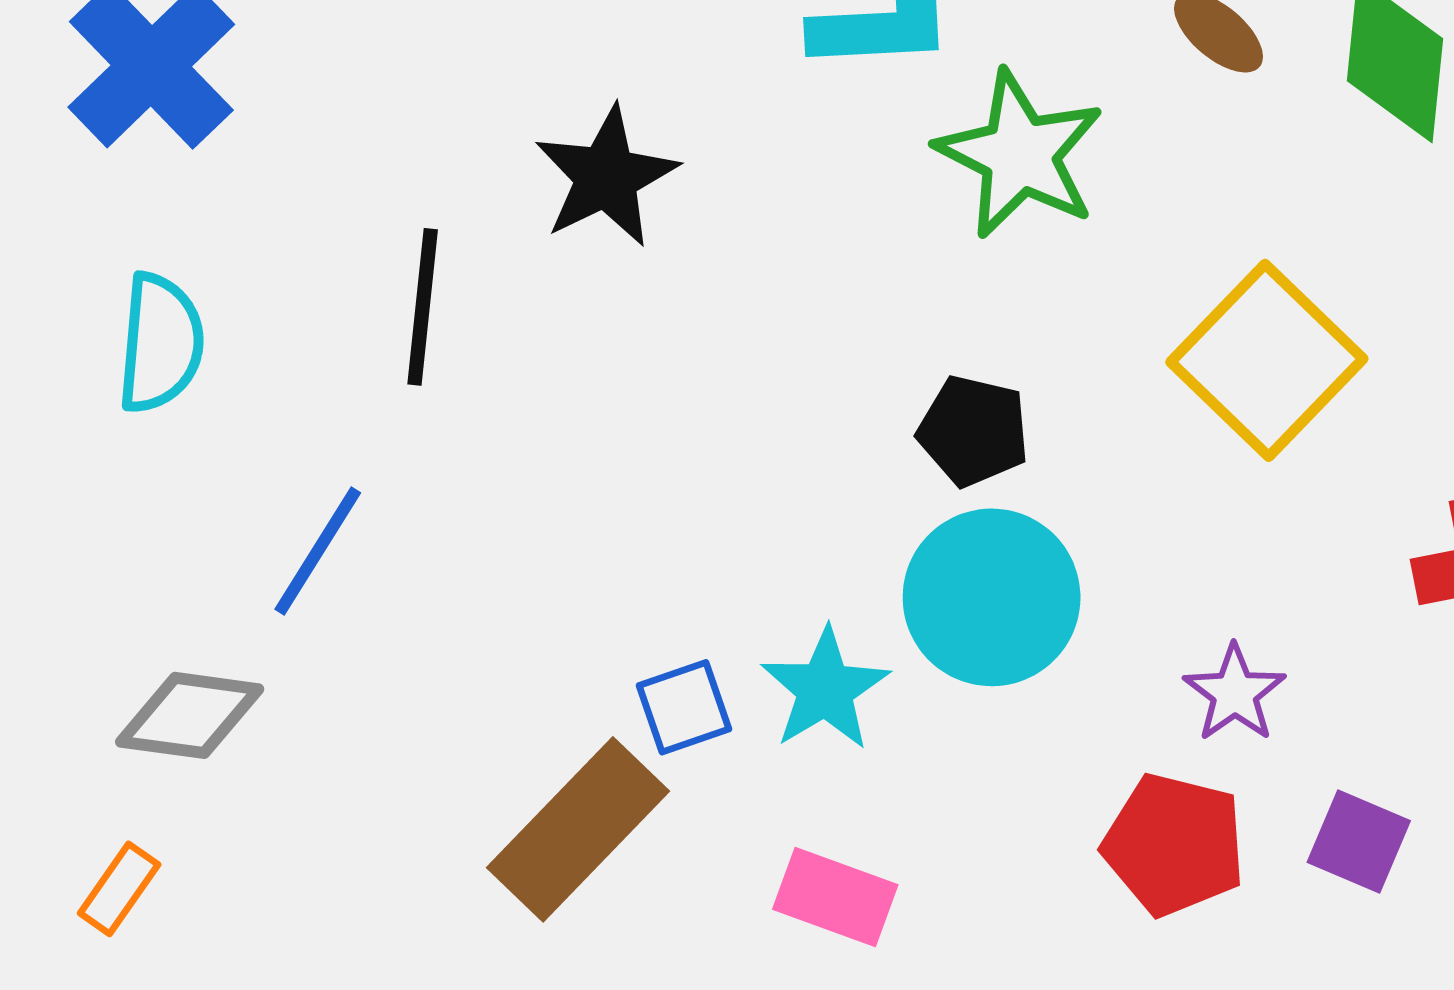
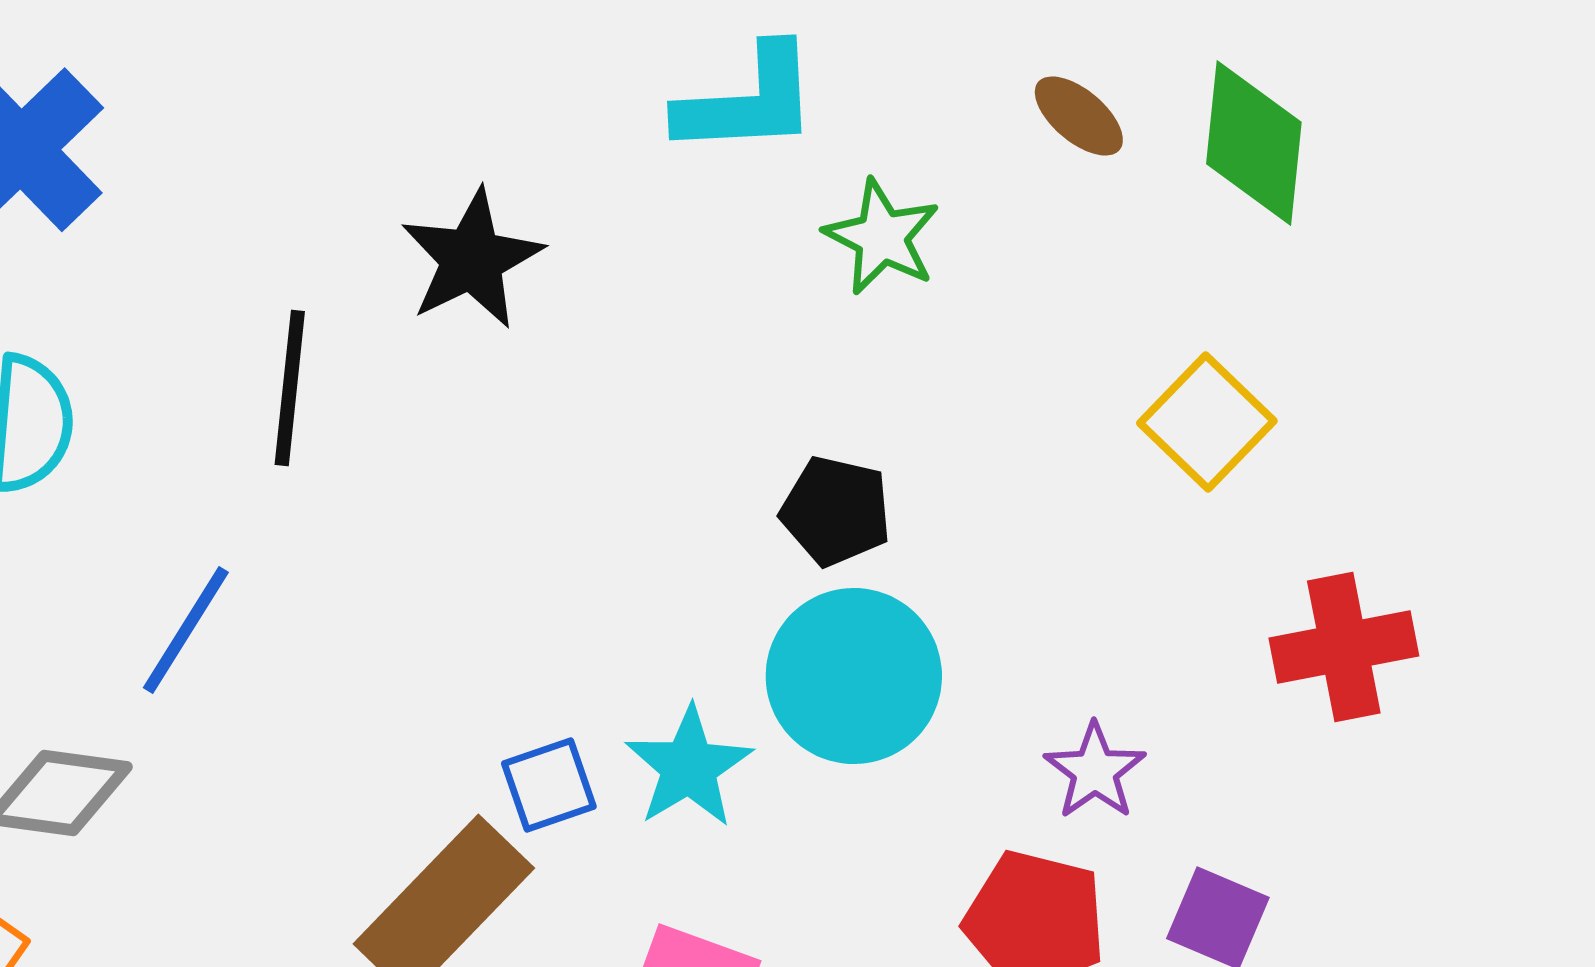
green star: (1020, 155) -> (882, 237), size x0.7
yellow square: (1267, 360) -> (1207, 422), moved, size x0.7

